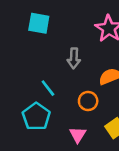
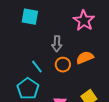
orange circle: (88, 101) -> (63, 65), moved

